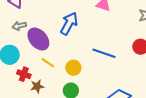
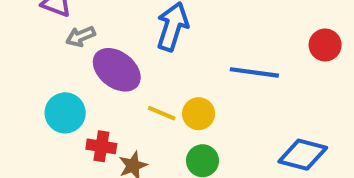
gray arrow: (19, 26) -> (81, 36), moved
yellow line: (48, 63) -> (162, 113), moved

